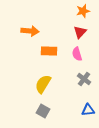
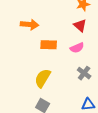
red triangle: (80, 32) -> (80, 26), turned -32
pink semicircle: (77, 54) -> (77, 48), turned -96

